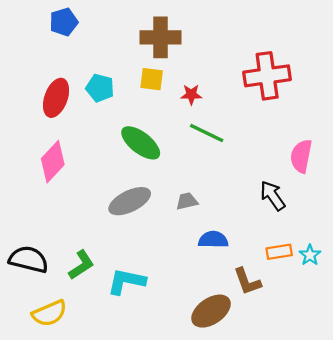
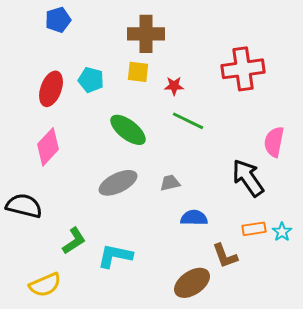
black arrow: (273, 196) -> (248, 178), size x1.4
black semicircle: (29, 259) -> (24, 206), moved

